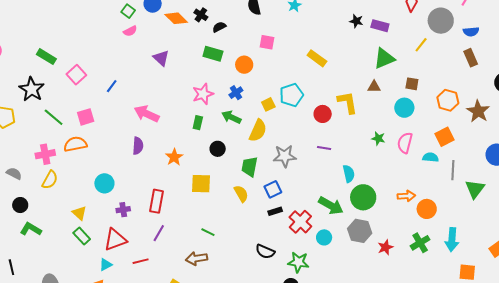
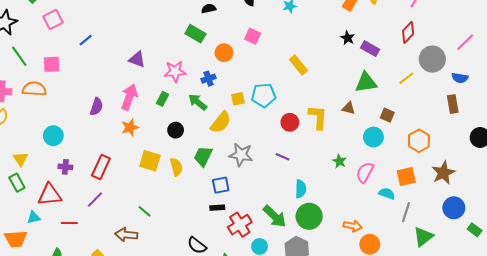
purple triangle: (161, 58) -> (137, 59), moved, turned -36
brown star: (478, 111) -> (443, 173), moved
pink arrow: (147, 114) -> (129, 97), moved, turned 70
yellow semicircle: (241, 194) -> (176, 167), moved

